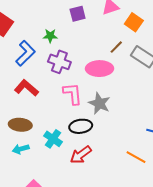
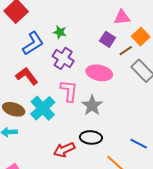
purple square: (78, 14) -> (107, 39), moved, turned 35
brown line: (116, 47) -> (126, 51), moved
black ellipse: (81, 126) -> (91, 137), moved
cyan cross: (53, 139) -> (43, 108), moved, size x1.4

